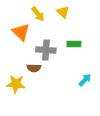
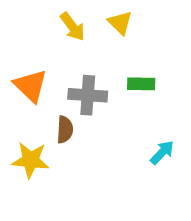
orange triangle: (21, 32) -> (31, 86), moved
brown semicircle: (34, 68) -> (65, 130), turned -88

